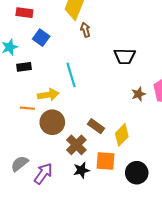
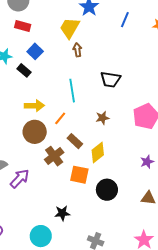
black rectangle: (24, 67) -> (24, 70), moved, turned 40
cyan line: (71, 75) -> (72, 91), moved
brown star: (139, 94) -> (102, 118), moved
orange line: (27, 108) -> (60, 118), moved, turned -64
black star: (81, 170) -> (62, 213), moved

